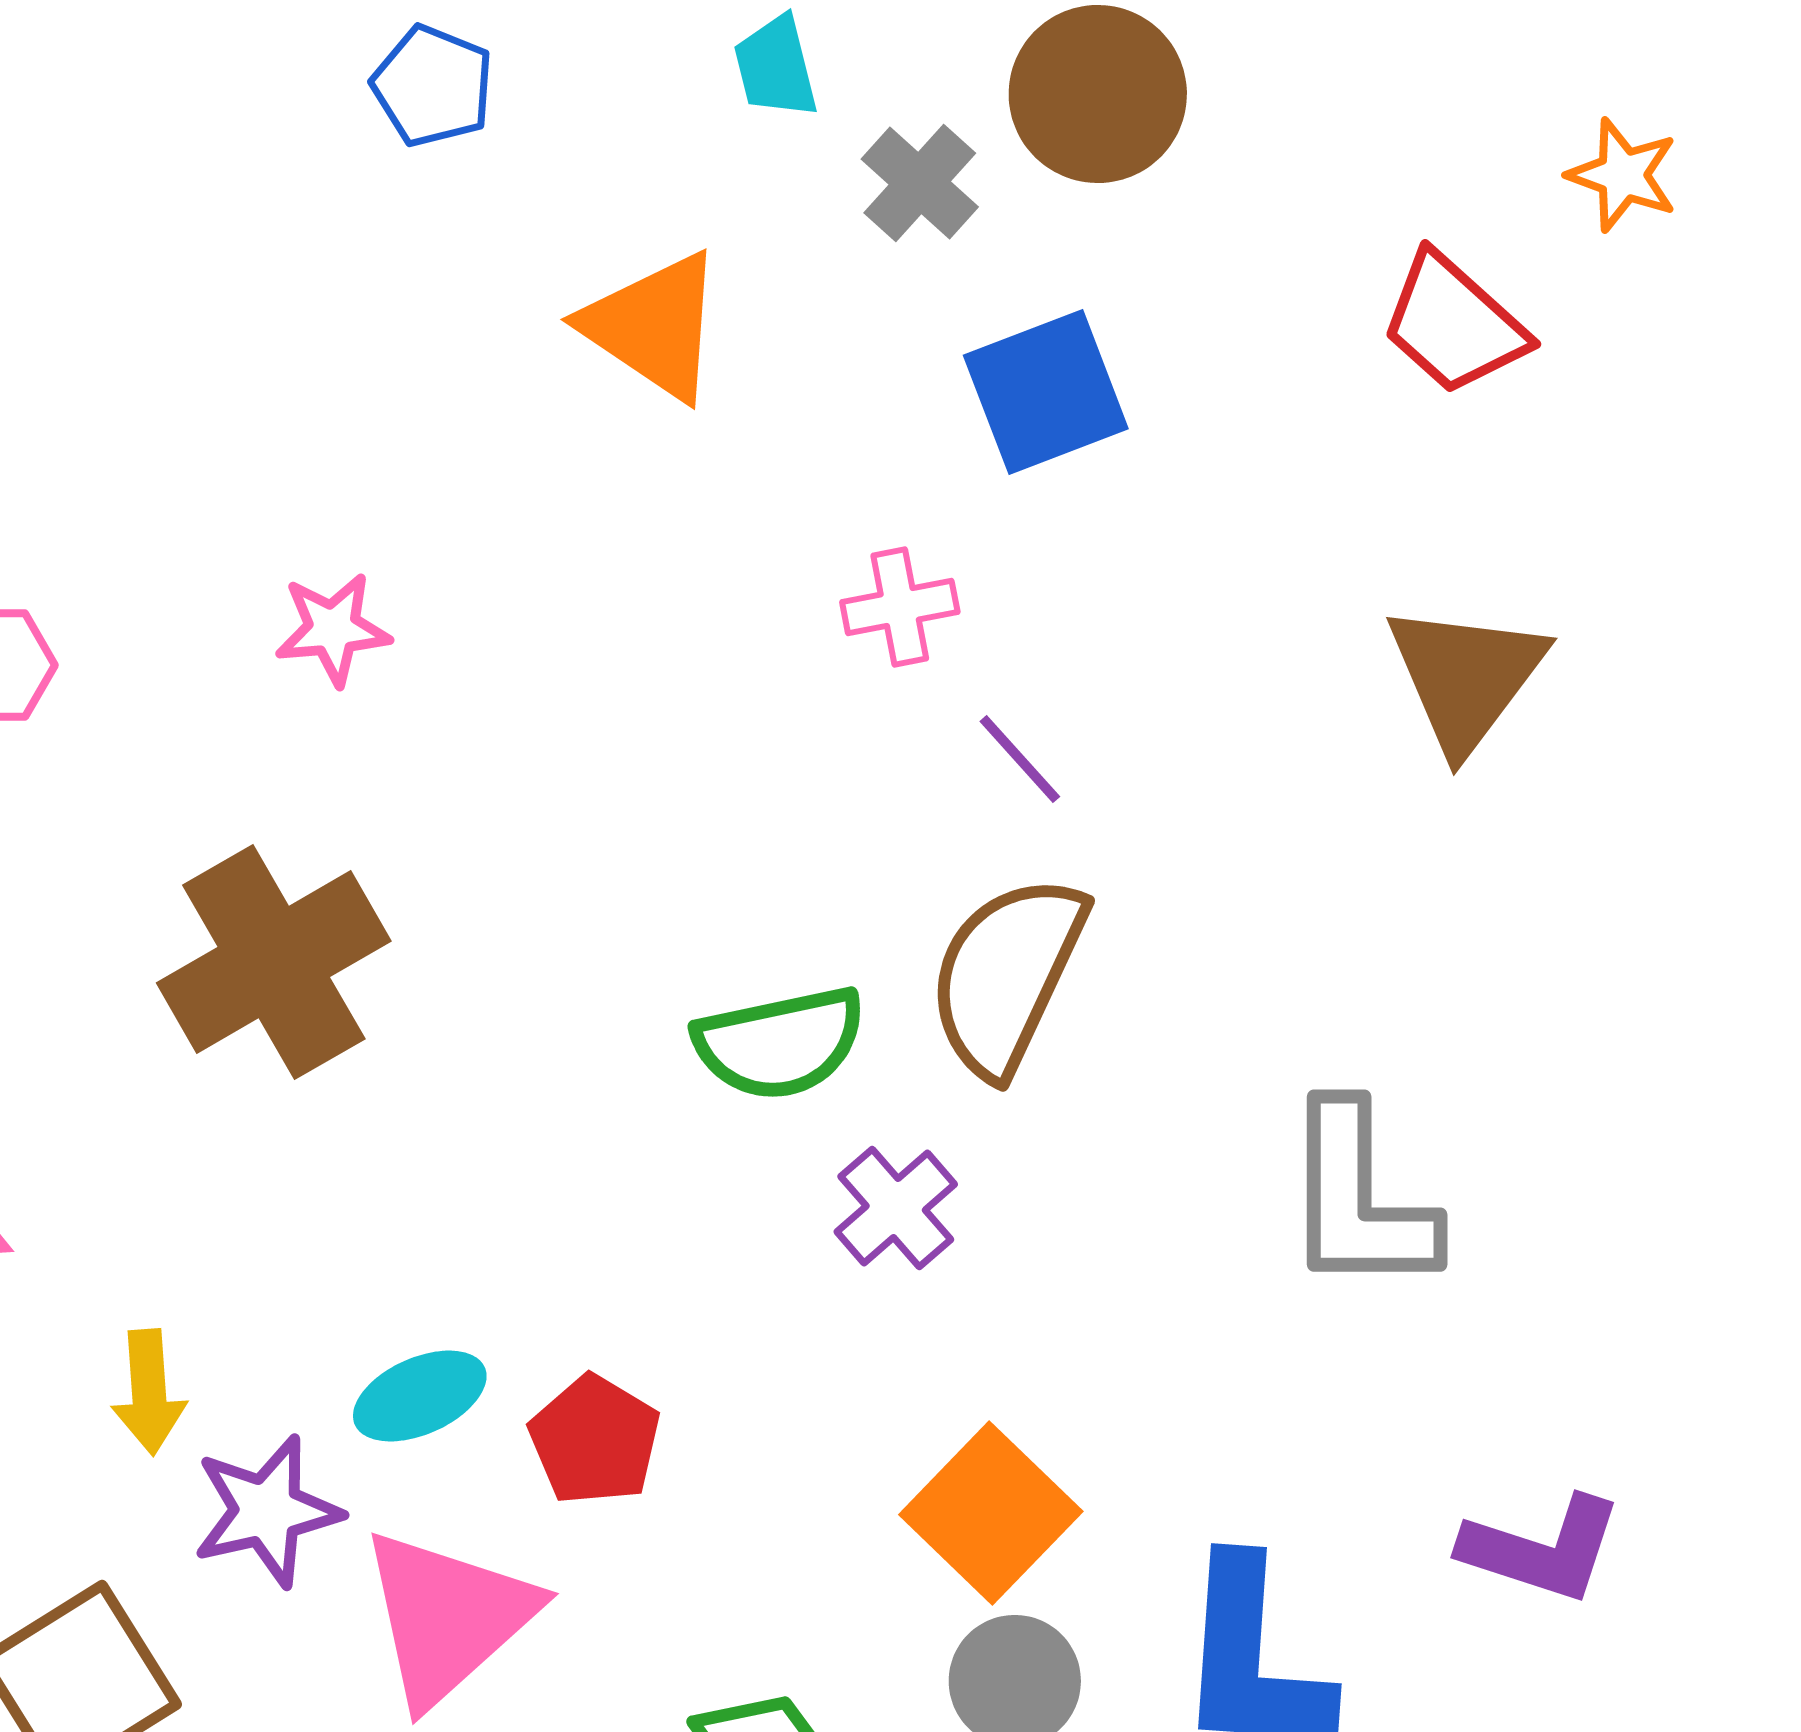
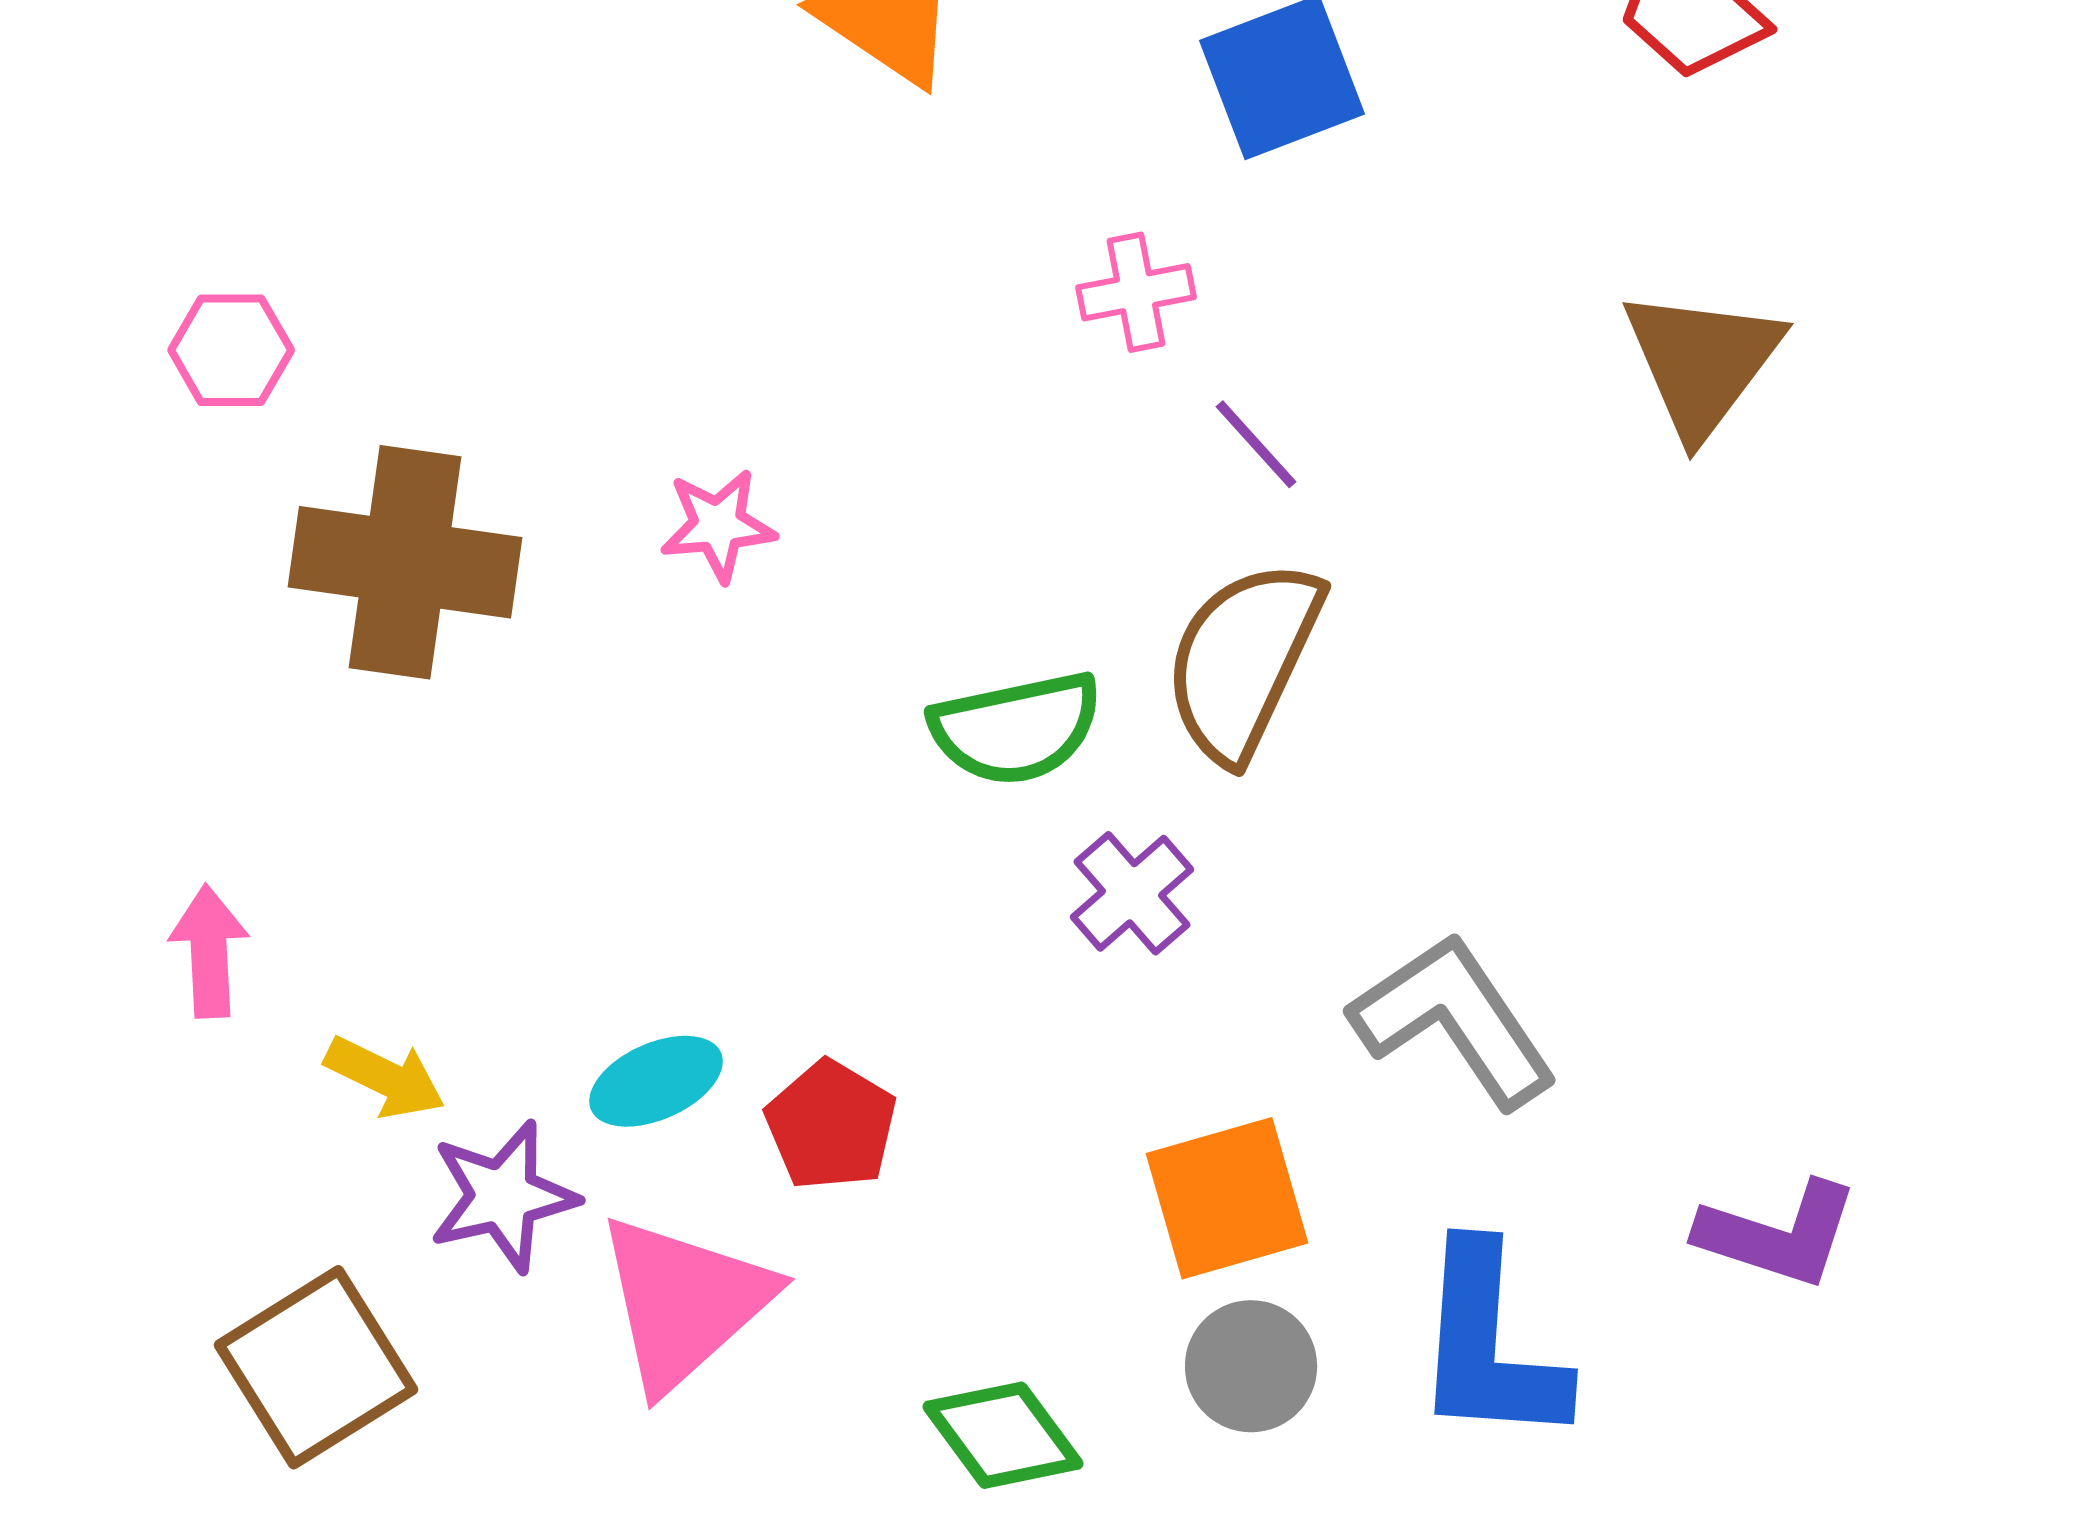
pink star: (333, 629) -> (718, 525), moved
brown cross: (274, 962) -> (405, 562), moved, turned 38
gray L-shape: (1359, 1199) -> (1454, 1020), moved, turned 146
yellow arrow: (149, 1392) -> (385, 1077), turned -60
orange square: (991, 1513) -> (1227, 1198), turned 30

